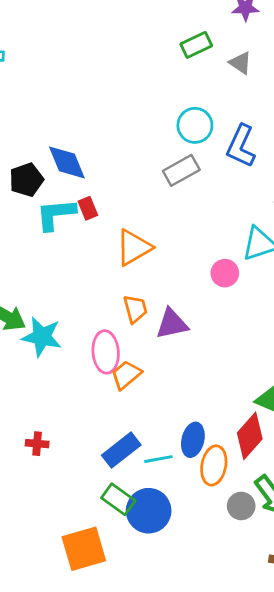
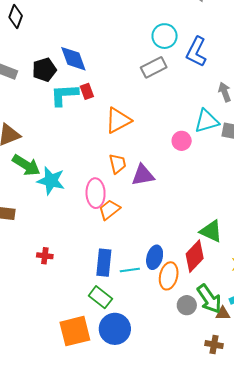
blue rectangle: (121, 450) -> (104, 263), turned -48
blue circle: (149, 511) -> (115, 329), moved

